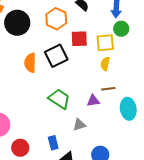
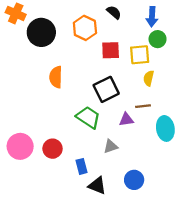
black square: (56, 56) -> (106, 89), moved
yellow semicircle: (105, 64) -> (149, 78), moved
red circle: (20, 148) -> (53, 149), moved

